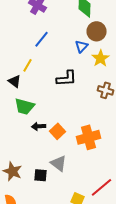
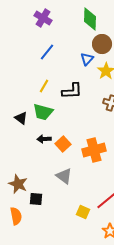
yellow line: (28, 65) -> (44, 86), moved
black triangle: (14, 81) -> (21, 118), moved
green trapezoid: (24, 106) -> (43, 112), moved
black square: (40, 175) -> (36, 199), moved

